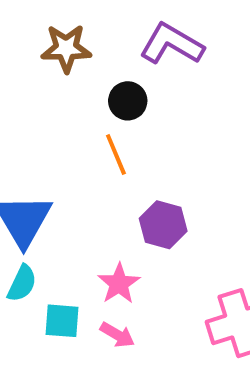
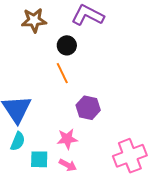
pink star: (119, 284) -> (67, 139), turned 30

